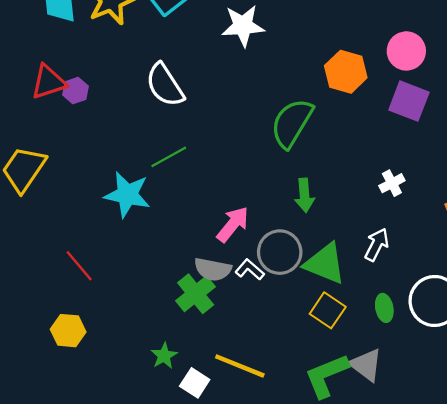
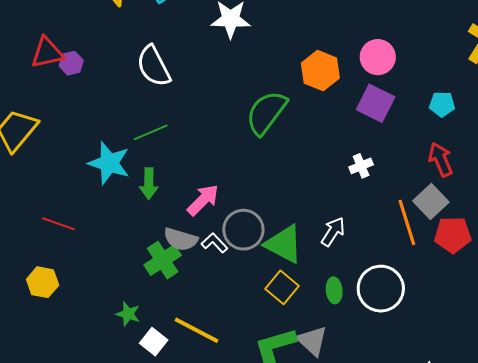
white cross: (392, 183) -> (361, 166), moved
green arrow: (304, 195) -> (149, 184), moved
red line: (79, 266) -> (59, 224), turned -36
green star: (164, 356) -> (128, 314), turned -30

